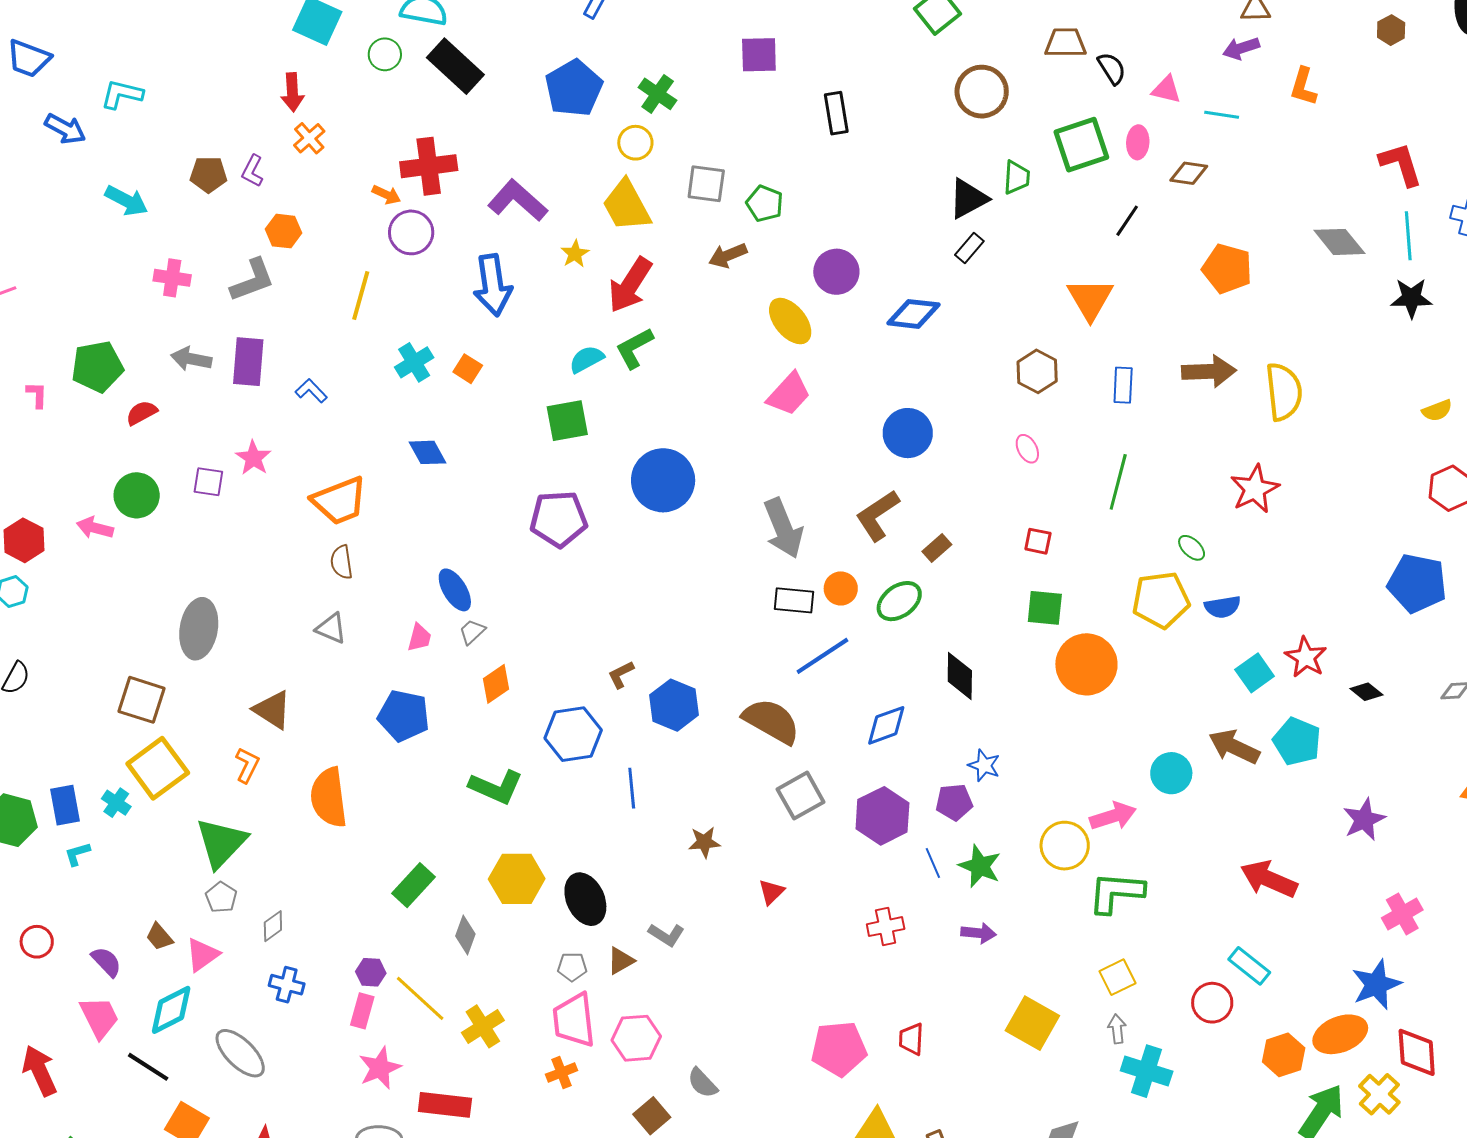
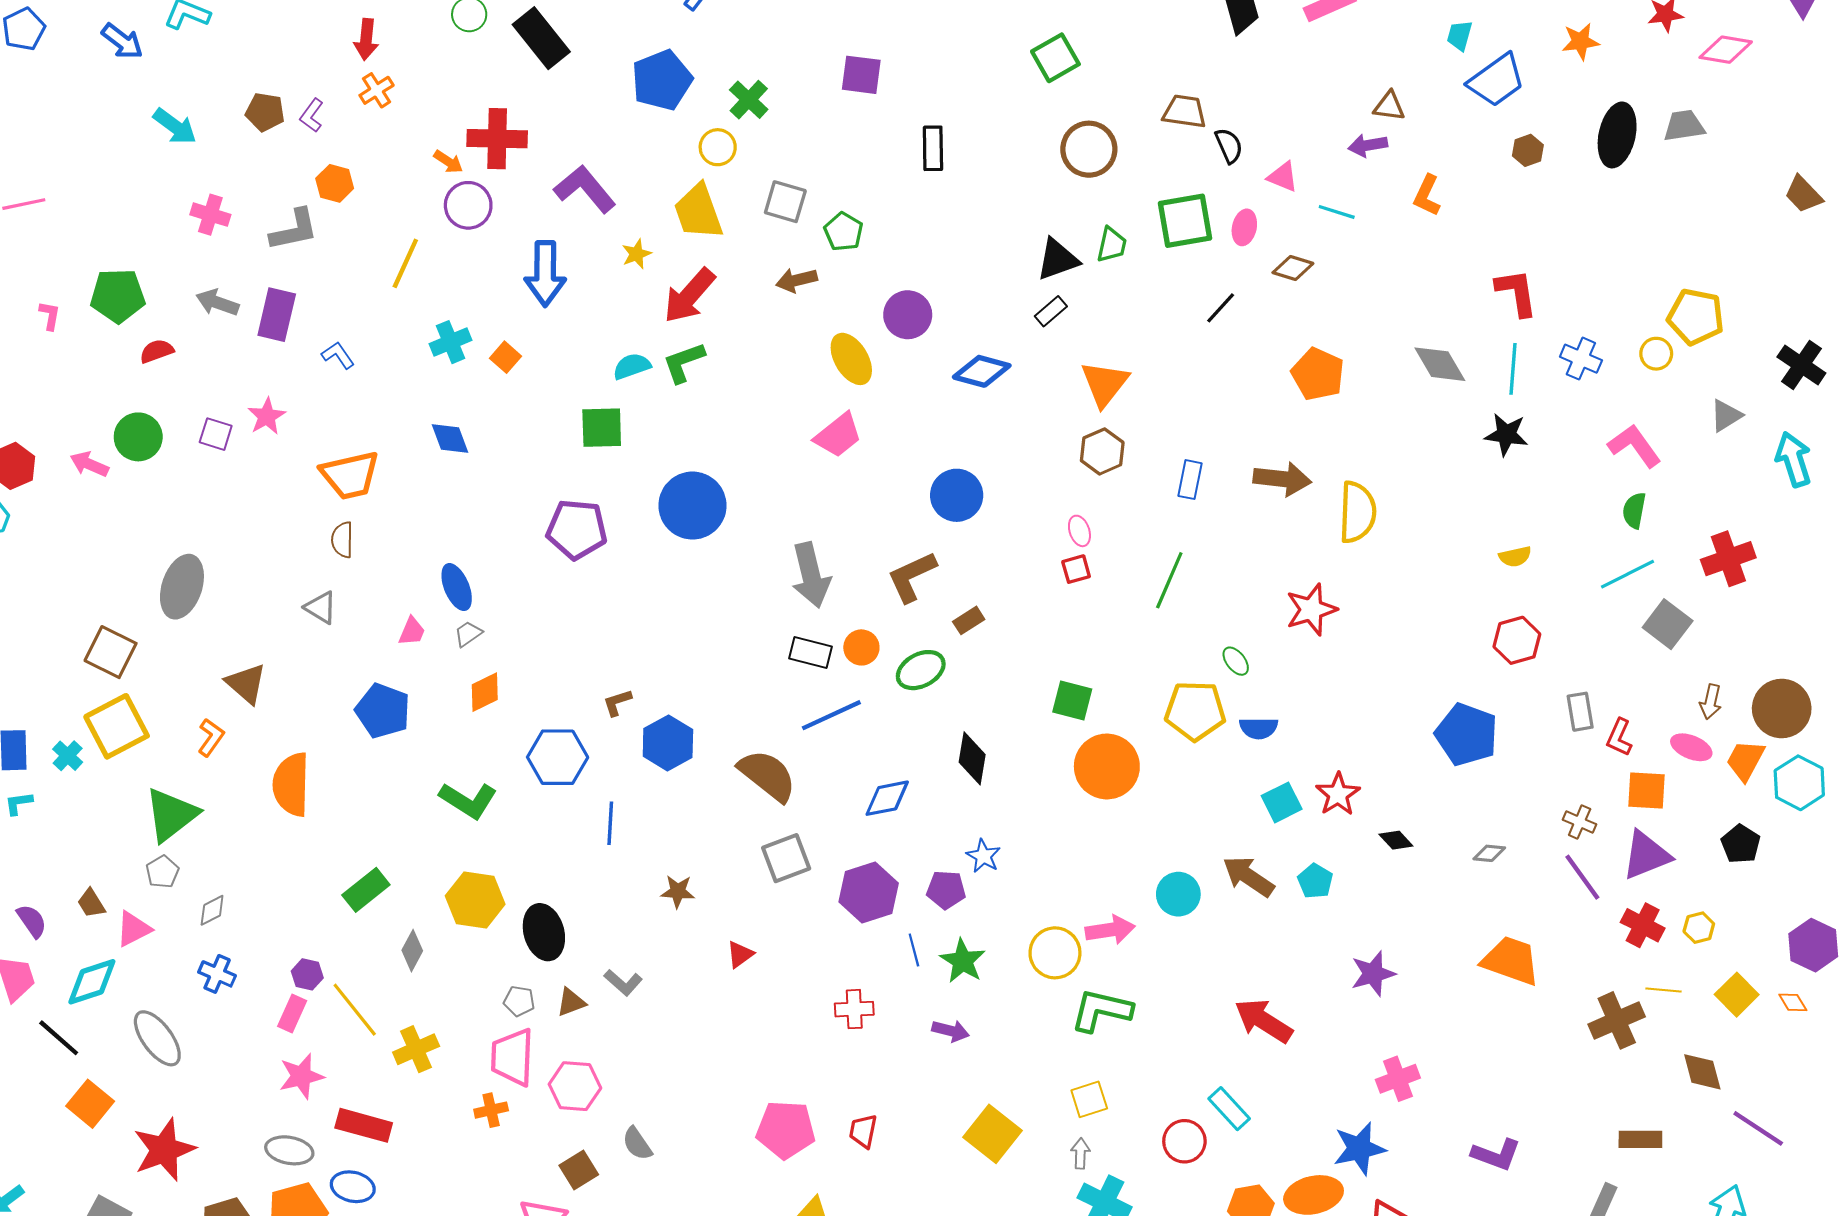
orange triangle: (1090, 299) -> (1105, 384), moved
red square: (1038, 541) -> (1076, 569), moved, turned -36
cyan pentagon: (1297, 741) -> (1315, 881), size x0.7

